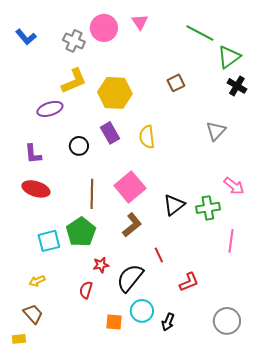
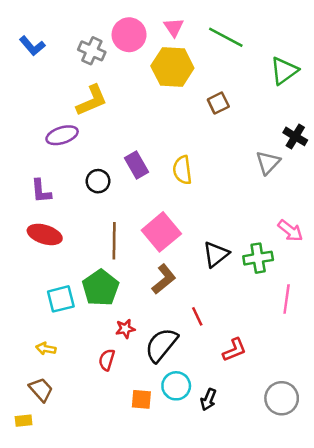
green line: (200, 33) -> (226, 37), moved
black cross: (237, 86) -> (295, 136), moved
yellow hexagon: (115, 93) -> (172, 67), moved
yellow arrow: (37, 281) -> (46, 349), turned 35

